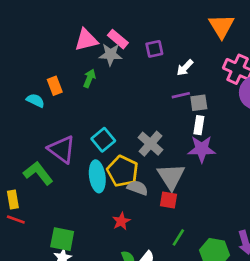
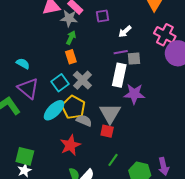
green arrow: (89, 78) -> (71, 38), moved
orange rectangle: (55, 86) -> (71, 57), moved
cyan semicircle: (35, 100) -> (23, 64), moved
white rectangle: (199, 125) -> (119, 75), moved, size x1.6
gray cross: (150, 144) -> (82, 80), moved
cyan ellipse: (97, 176) -> (54, 110), turned 50
red star: (121, 221) -> (70, 145), size x1.5

